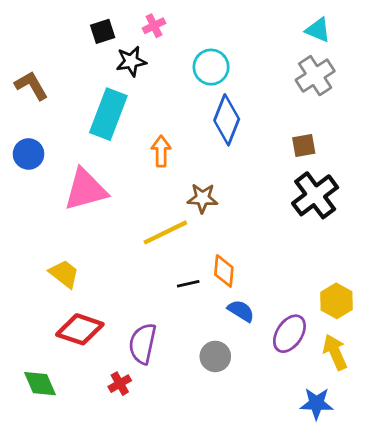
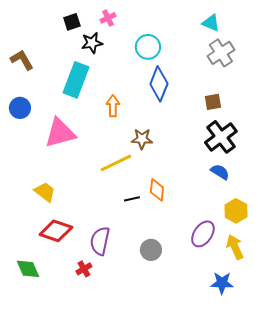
cyan triangle: (318, 30) -> (211, 23), moved
blue semicircle: (241, 311) -> (220, 172), moved

